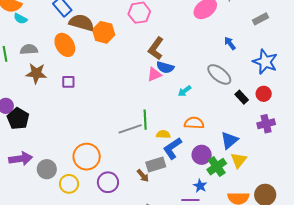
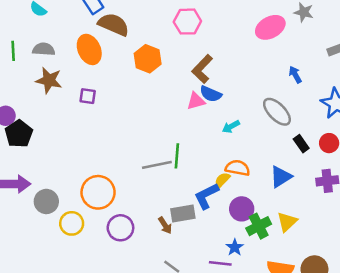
orange hexagon: (104, 32) -> (148, 59), moved
yellow semicircle: (163, 134) -> (222, 180), moved, turned -56
blue triangle: (229, 140) -> (281, 177), moved

